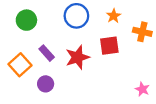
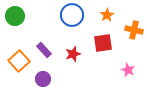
green circle: (26, 20) -> (15, 16), moved
red star: (77, 57) -> (73, 54), size x0.7
pink star: (142, 89) -> (128, 70), moved

